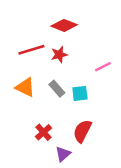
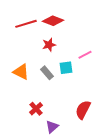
red line: (31, 50) -> (26, 24), moved
cyan square: (80, 93) -> (66, 68), moved
red semicircle: (82, 131) -> (83, 110), moved

